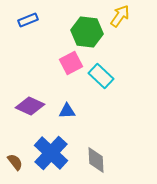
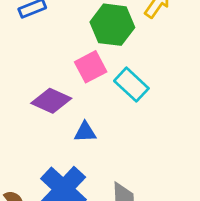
purple diamond: (30, 106) -> (51, 101), moved

